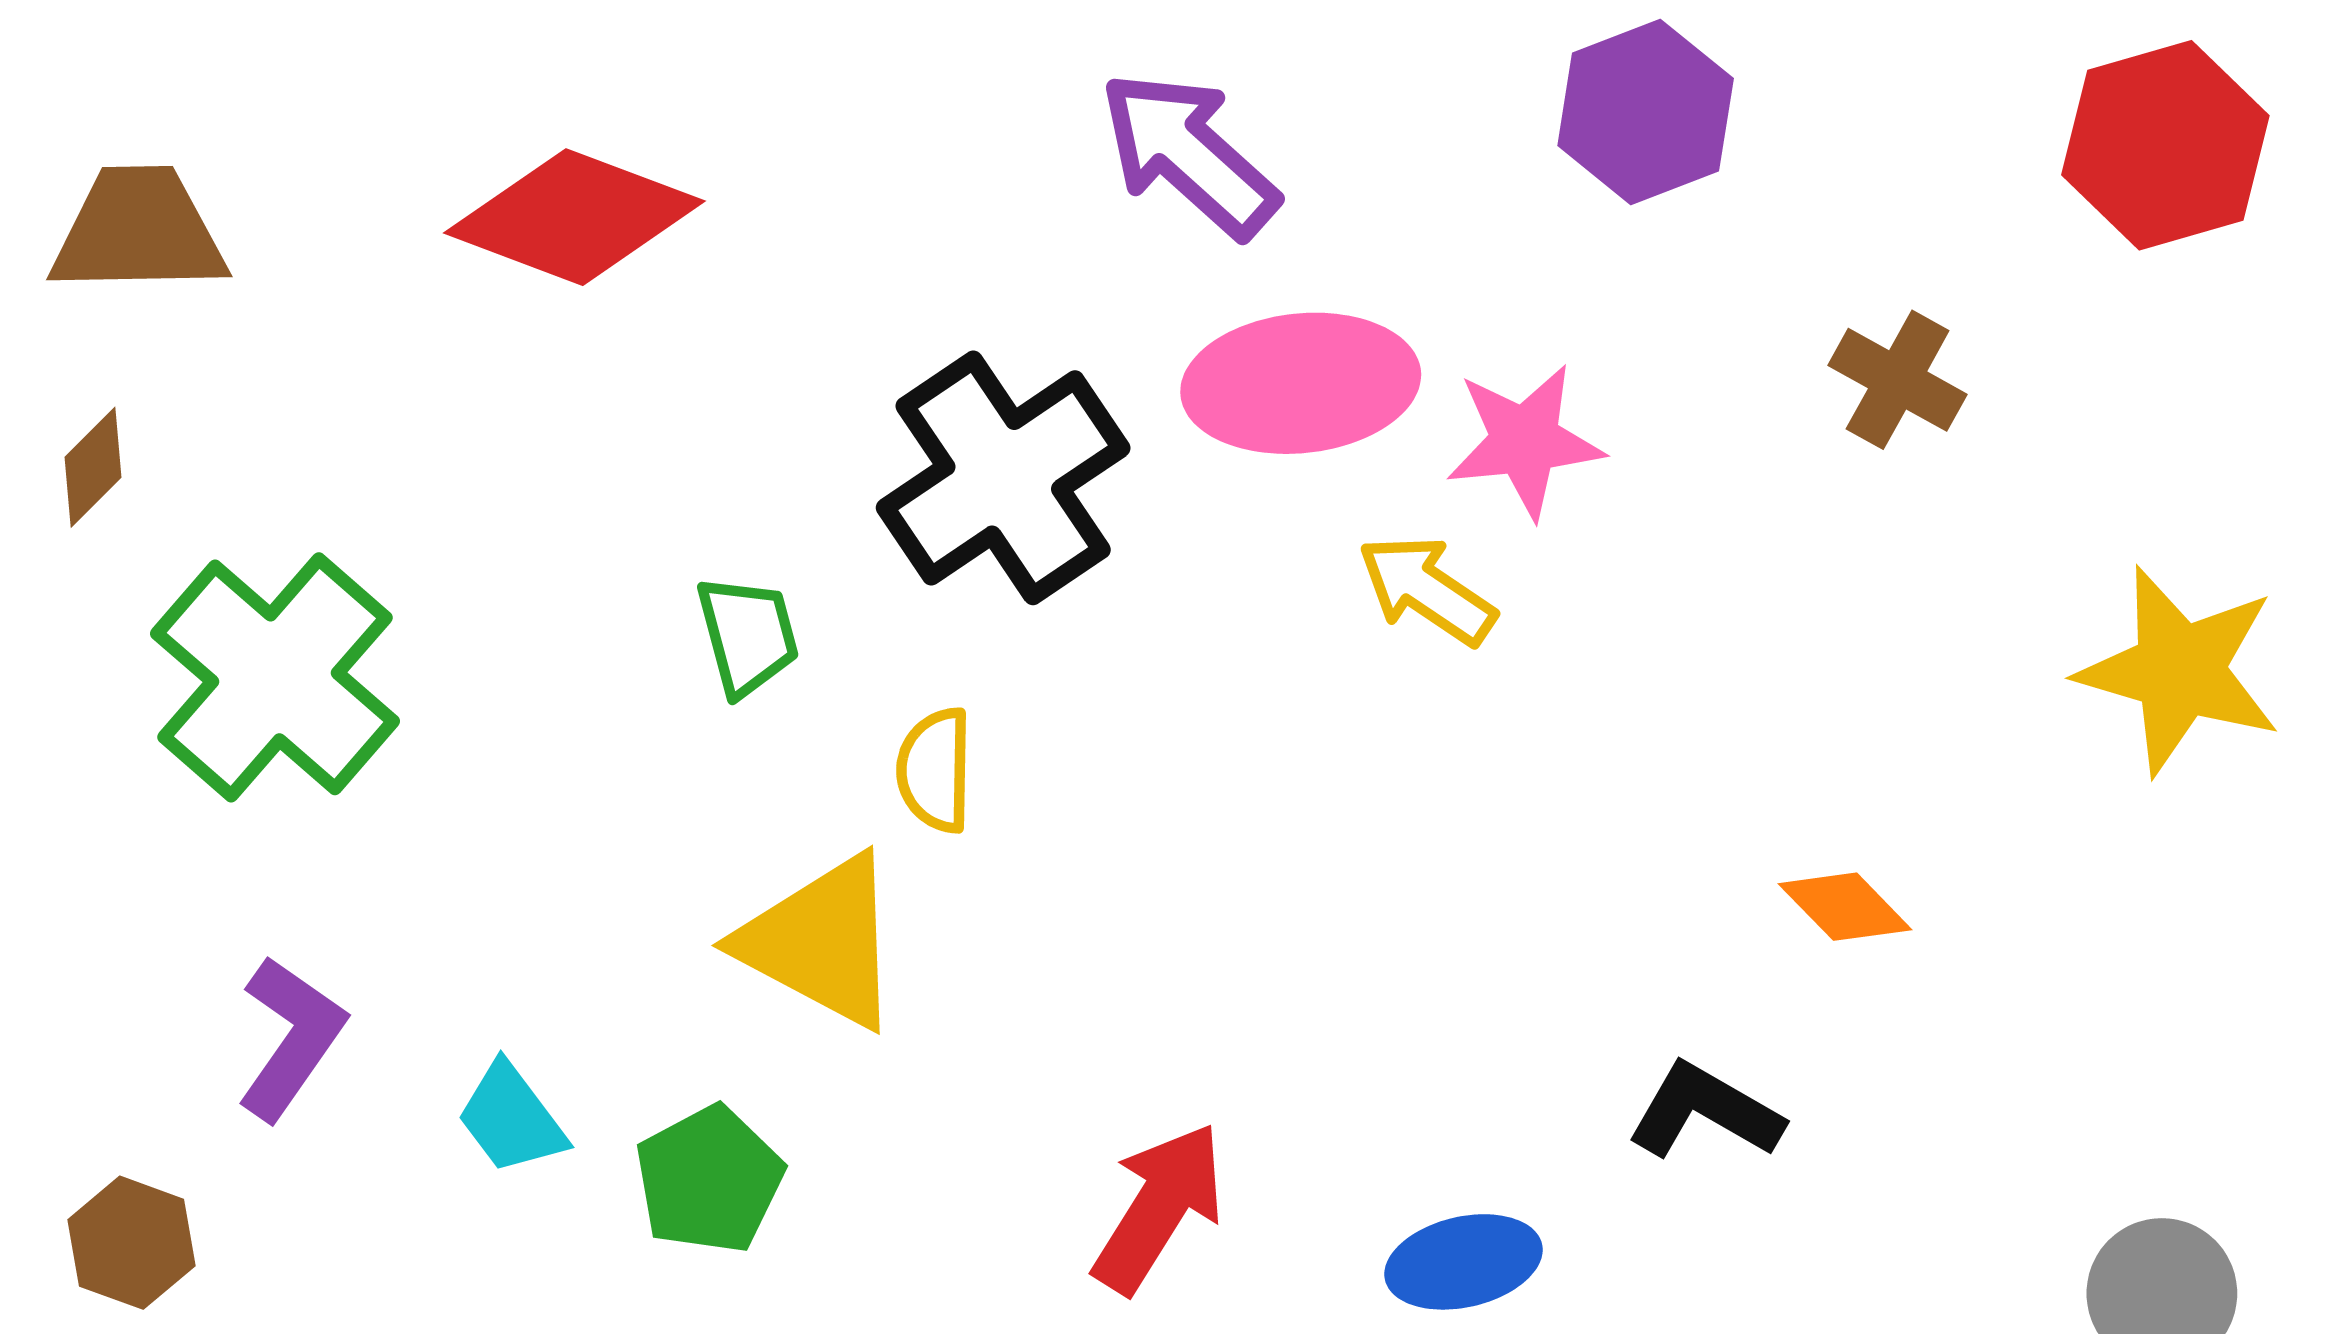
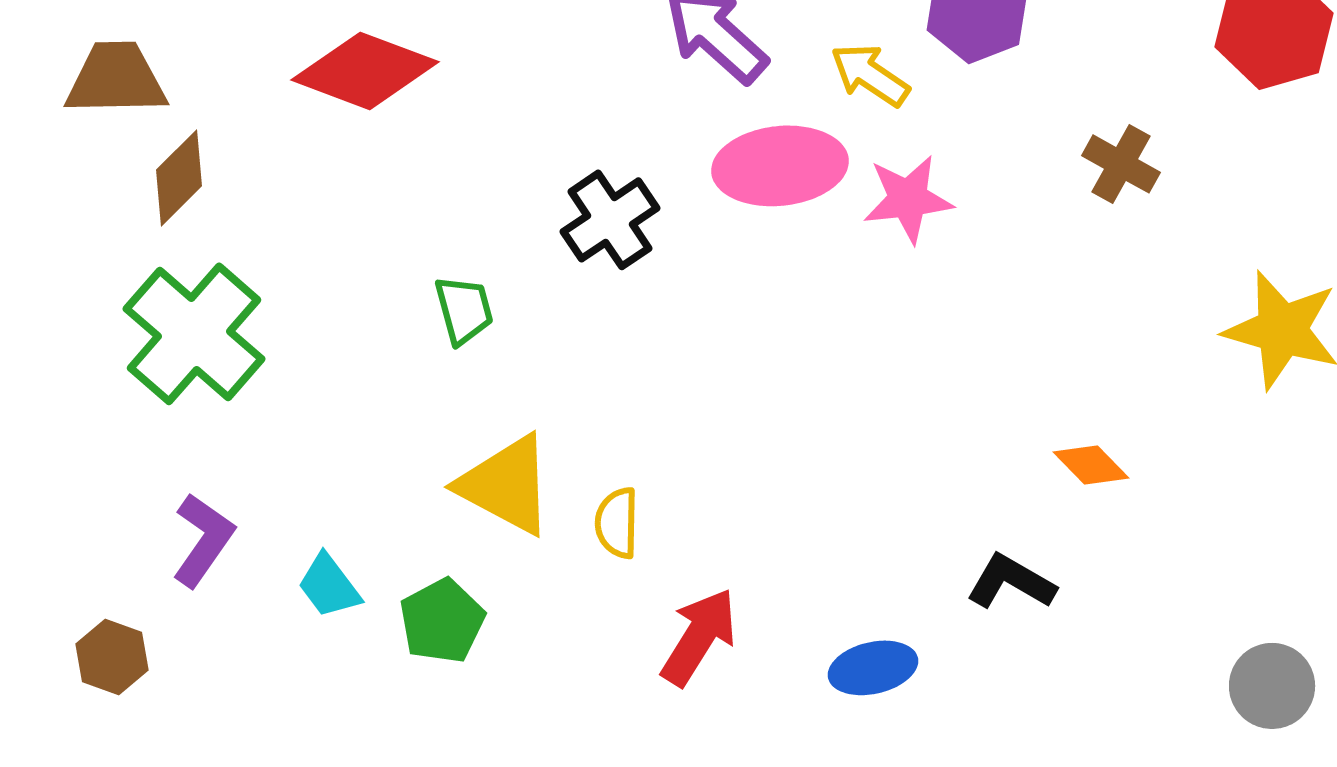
brown diamond: (93, 467) -> (179, 178), moved, size x1.4
black cross: (1003, 478) -> (610, 220), size x0.7
yellow arrow: (1427, 590) -> (870, 75), moved
yellow semicircle: (935, 770) -> (617, 523), moved

